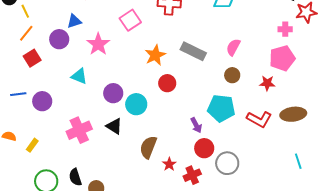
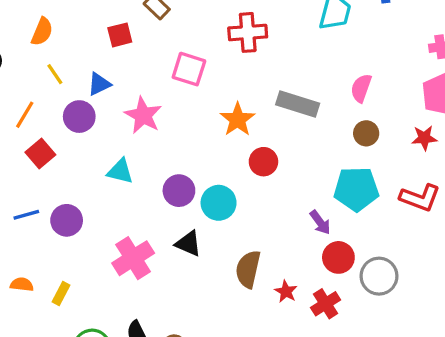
yellow line: (25, 11) -> (55, 74), moved
pink square: (130, 20) -> (189, 69), turned -30

